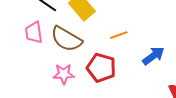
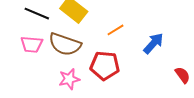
pink trapezoid: (34, 33) -> (32, 44), turned -65

